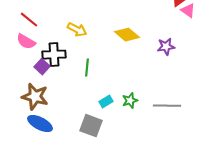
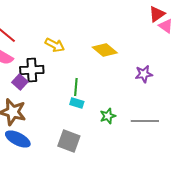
purple star: (166, 47) -> (144, 74), moved
green line: (87, 68) -> (76, 87), moved
cyan rectangle: (106, 102) -> (77, 103), moved, turned 48

